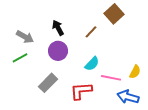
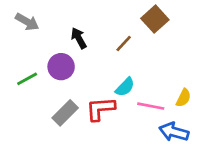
gray arrow: (25, 37) -> (27, 22), moved
purple circle: (58, 51) -> (61, 67), moved
red L-shape: (81, 91) -> (100, 109), moved

